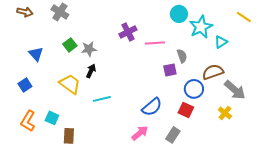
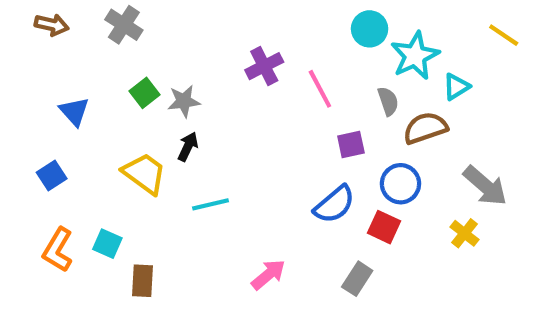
pink line: (155, 43) -> (320, 89), turned 66
gray semicircle: (182, 56) -> (388, 101), moved
brown semicircle: (213, 72) -> (425, 128), moved
blue semicircle: (152, 107) -> (334, 204), moved
pink arrow: (140, 133) -> (268, 275), moved

